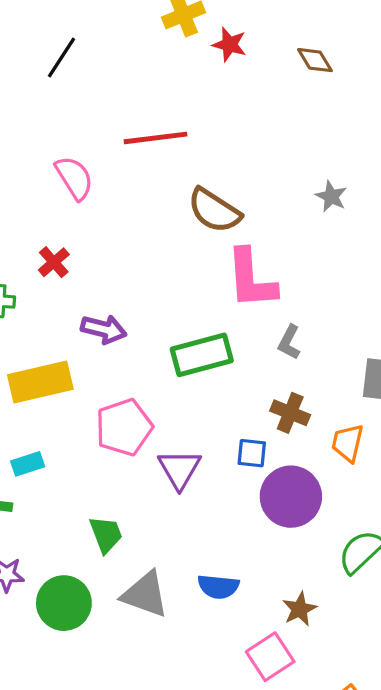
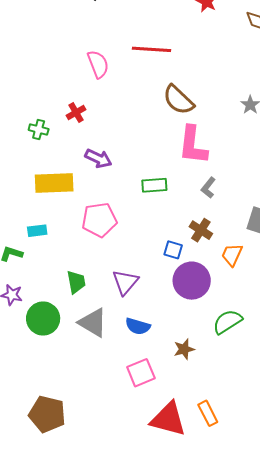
green rectangle: (202, 355) -> (154, 185), size x0.7
purple triangle: (179, 469) -> (125, 282), moved
pink square: (270, 657) -> (141, 373), moved

